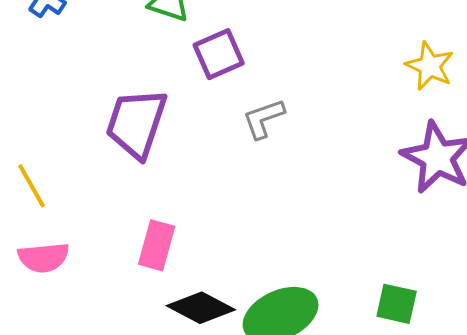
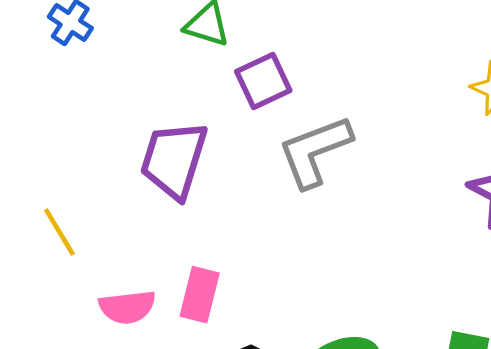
gray L-shape: (264, 119) -> (315, 151), size x1.6
pink semicircle: (43, 258) -> (127, 307), moved

